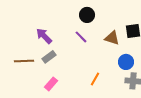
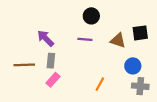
purple line: (81, 37) -> (85, 39), turned -40
gray rectangle: (49, 57) -> (51, 61), turned -48
pink rectangle: (51, 84) -> (53, 80), moved

